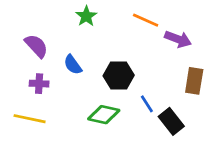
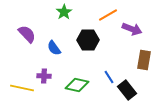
orange line: (146, 20) -> (108, 15), turned -54
black hexagon: (119, 76) -> (88, 40), moved
purple cross: (39, 84) -> (44, 76), moved

